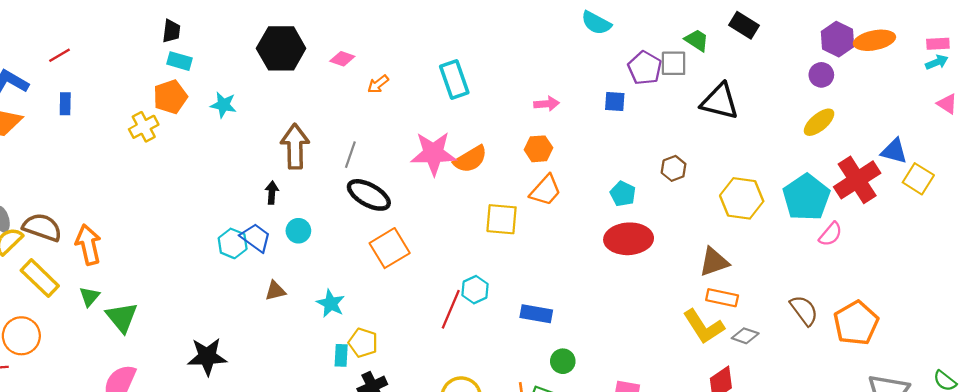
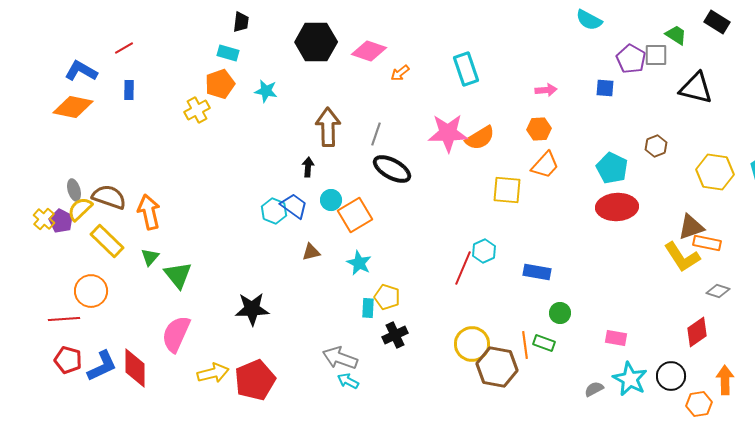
black trapezoid: (171, 31) -> (241, 22), moved
pink diamond: (342, 59) -> (369, 51), size x1.6
cyan pentagon: (623, 194) -> (612, 168), size x1.4
orange square: (390, 248) -> (355, 215), moved
orange rectangle: (722, 298) -> (707, 243), moved
yellow L-shape: (704, 327) -> (682, 257), moved

